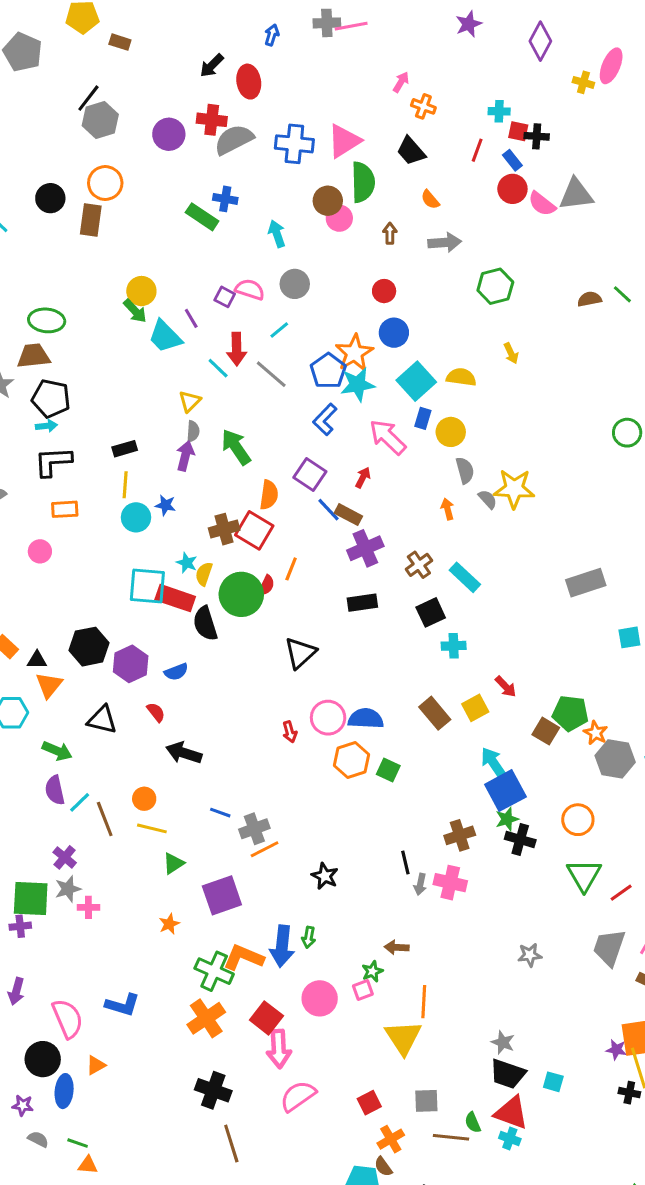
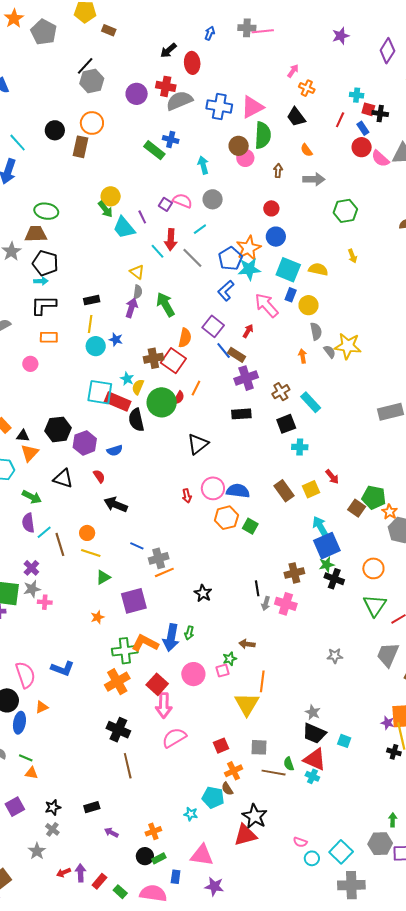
cyan square: (416, 381) -> (288, 270), turned -30
yellow triangle: (190, 401) -> (137, 272), turned -42
green cross: (214, 971) -> (125, 651), turned -35

